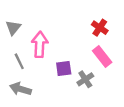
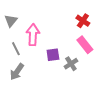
gray arrow: (20, 89) -> (17, 72), turned -72

